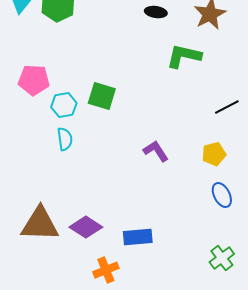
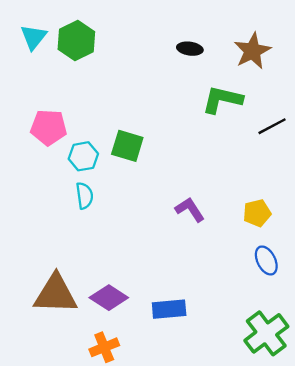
black line: (227, 107) -> (272, 126), moved
green cross: (222, 258) -> (266, 333), size x1.5
orange cross: (106, 270) -> (104, 347), moved

